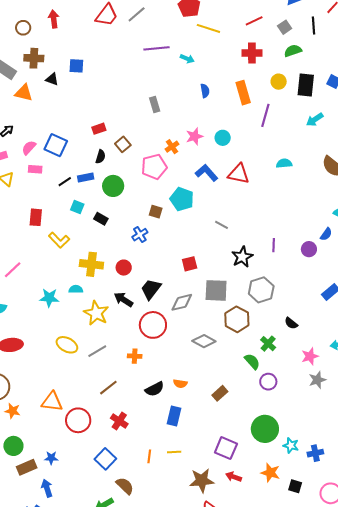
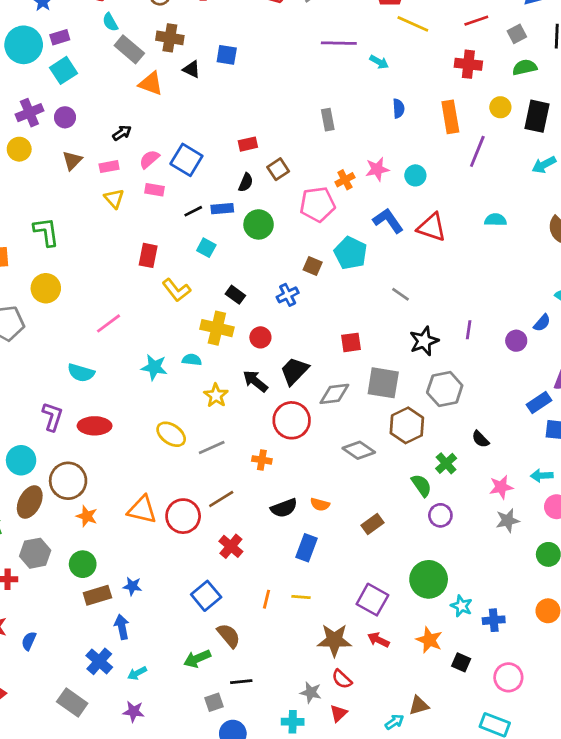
black rectangle: (101, 219) -> (235, 295), moved
yellow star: (96, 313) -> (216, 395), size x0.7
red circle: (78, 420) -> (183, 516), moved

